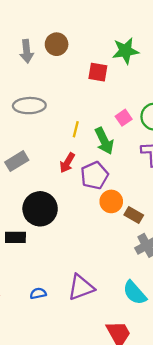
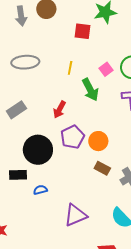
yellow line: (76, 129) -> (70, 68), moved
purple pentagon: (94, 175) -> (72, 137), moved
brown rectangle: (134, 215) -> (102, 168), moved
blue semicircle: (38, 293) -> (40, 190), moved

